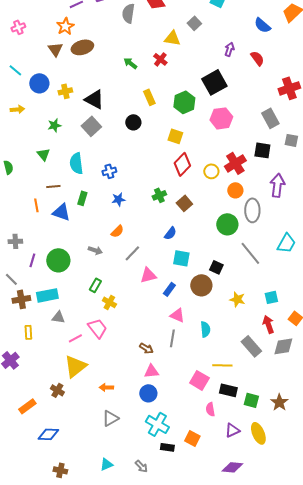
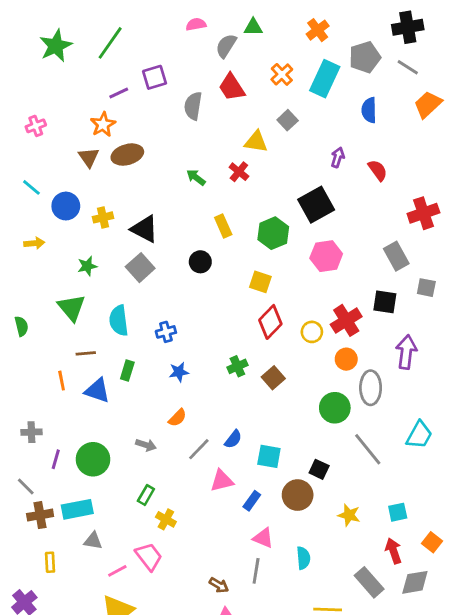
blue semicircle: (262, 25) -> (369, 110), moved, turned 48
green triangle: (43, 154) -> (72, 308), size x1.5
blue semicircle: (170, 233) -> (233, 439), moved

